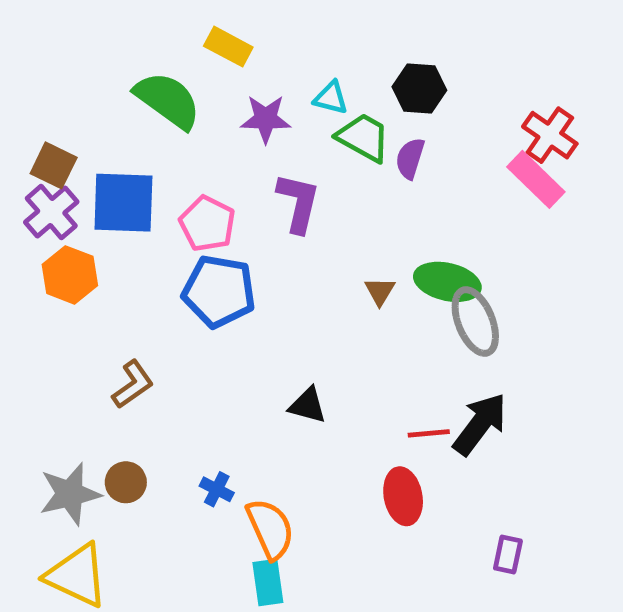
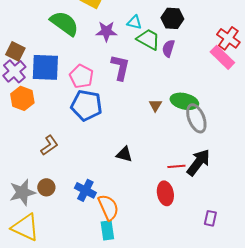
blue cross: (217, 489) -> (85, 190), size x1.5

